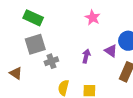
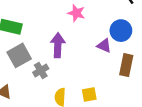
purple arrow: (86, 56) -> (58, 45), moved, size x1.5

